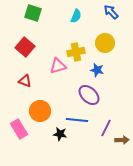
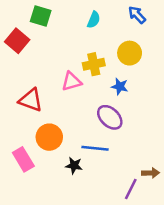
red square: (25, 47) -> (17, 41), moved
red triangle: (25, 81) -> (31, 100), size x1.5
purple line: (106, 128) -> (131, 189), moved

